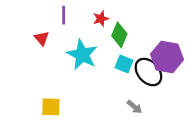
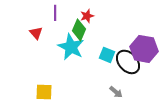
green diamond: (119, 35) -> (79, 30), moved

